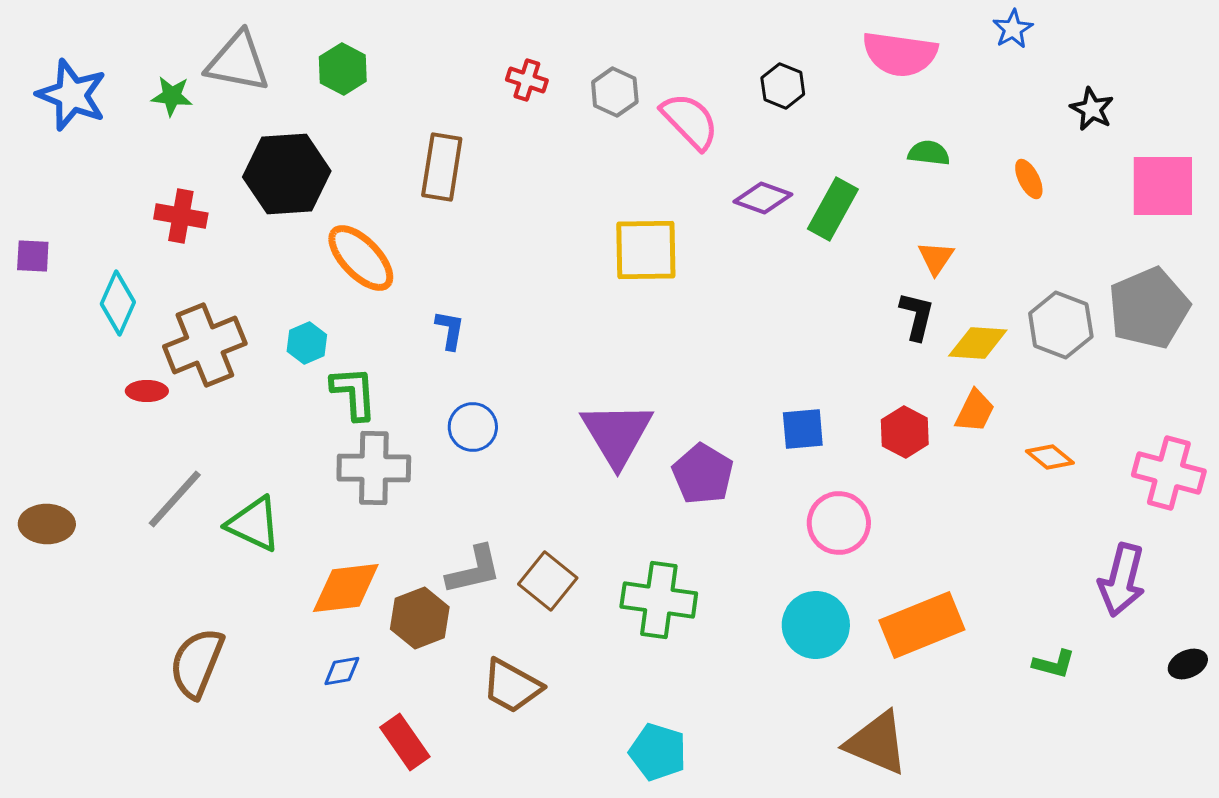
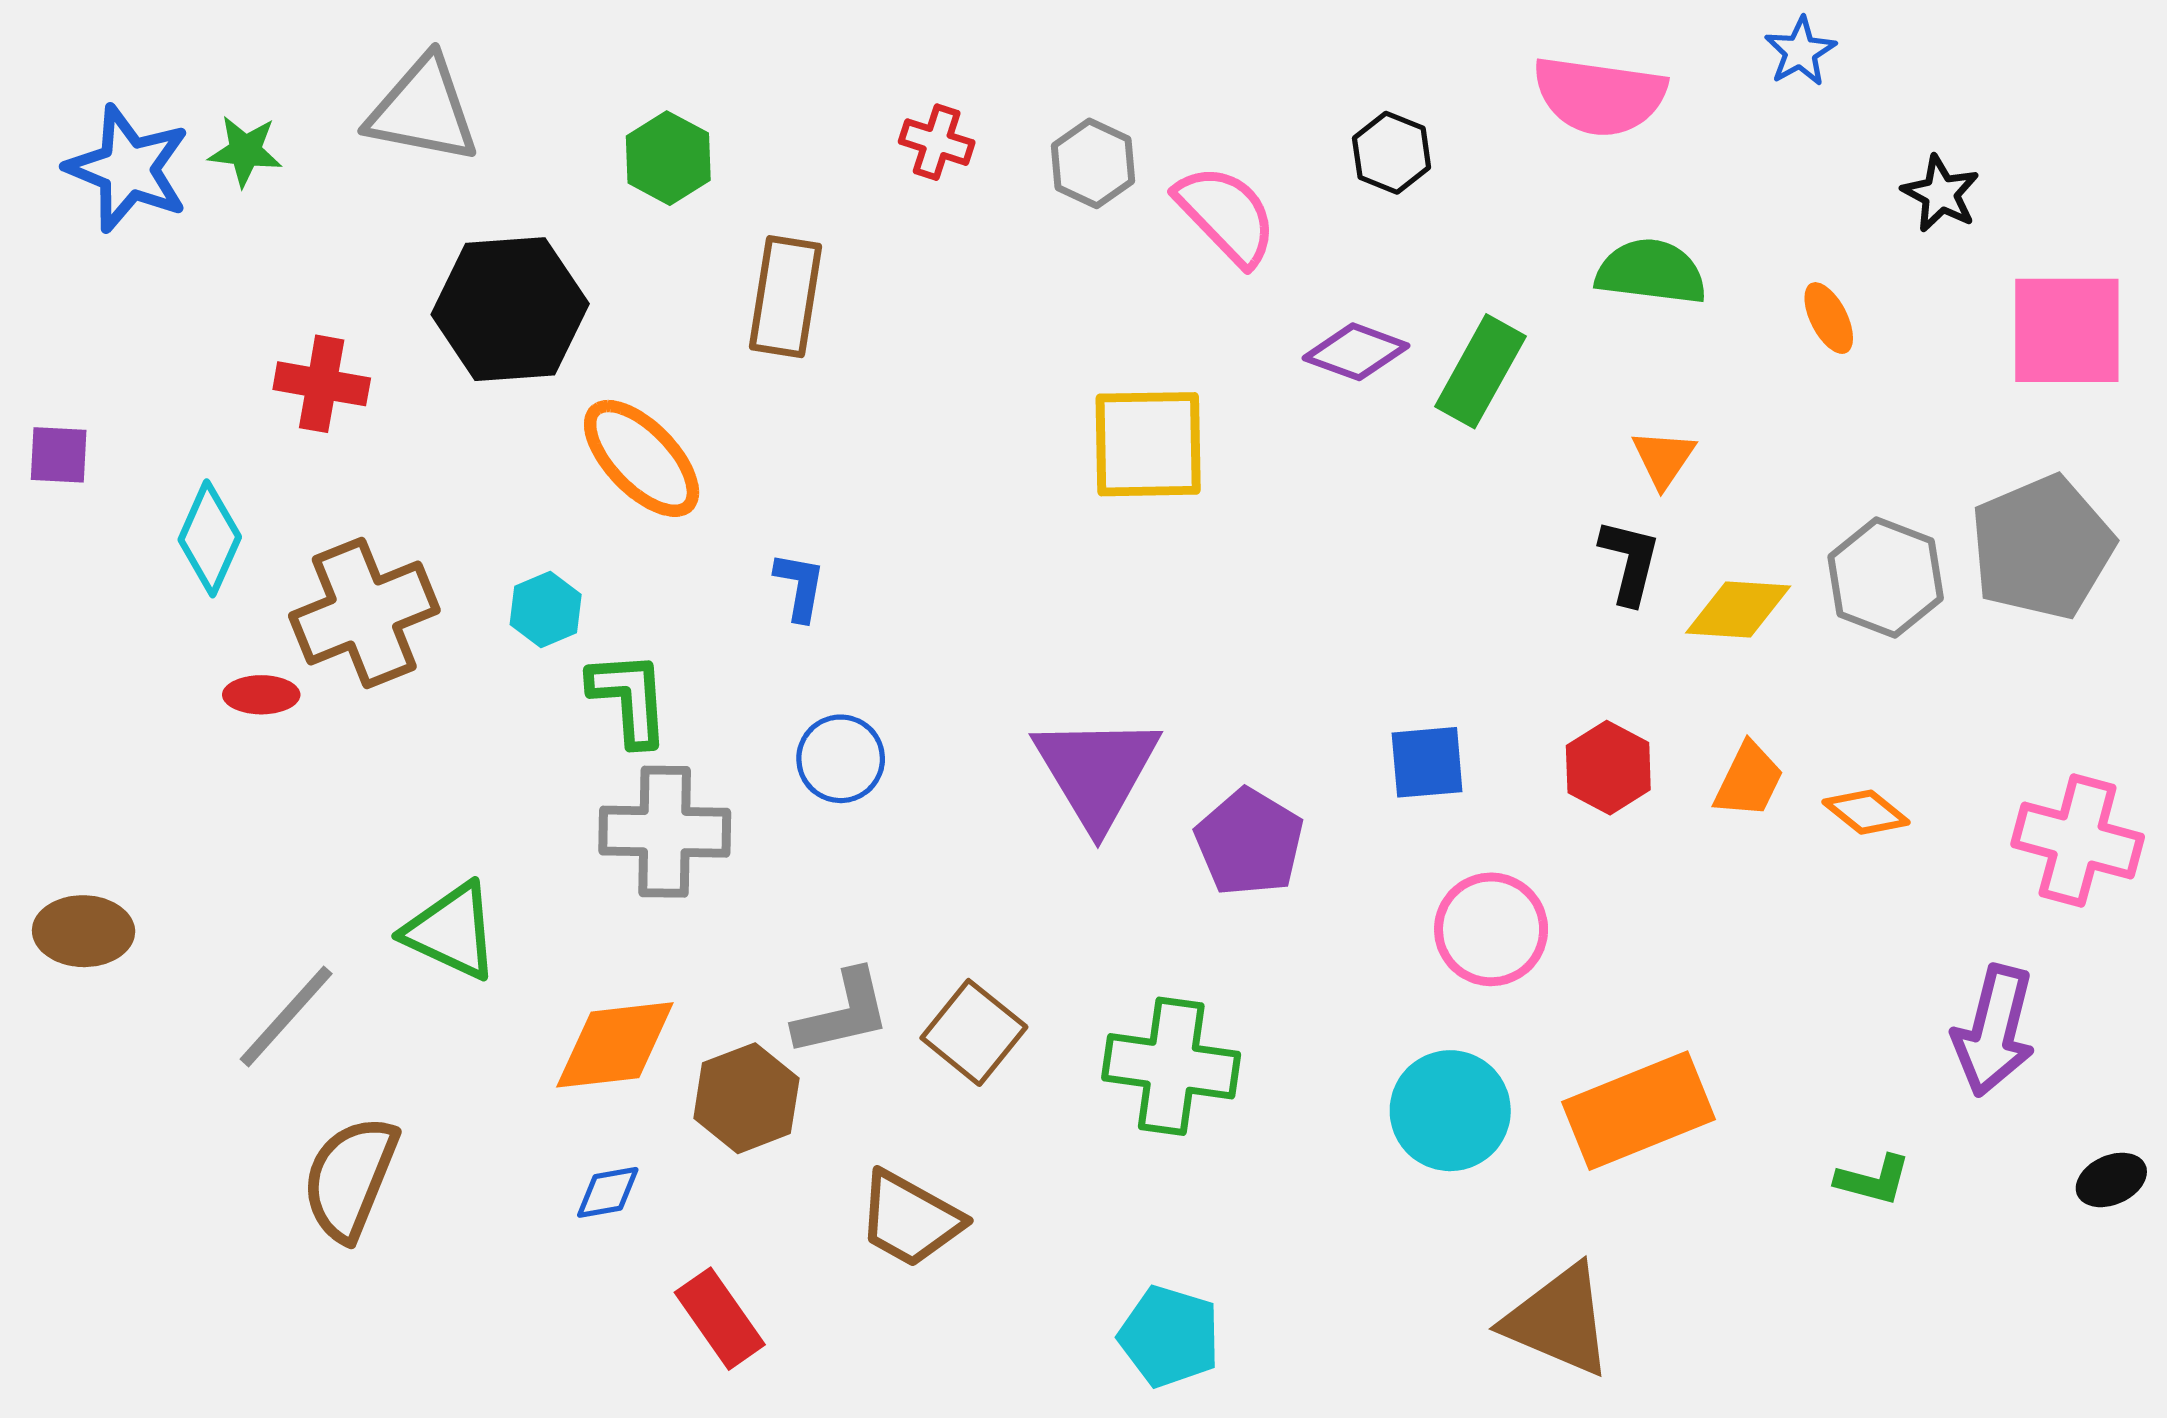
green hexagon: (343, 69) -> (668, 158), moved
green star: (172, 96) -> (245, 151), moved
green semicircle: (929, 153) -> (1651, 272), size x1.5
orange trapezoid: (975, 411) -> (1749, 780), moved
gray line: (175, 499) -> (286, 1016), moved

